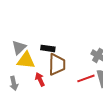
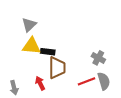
gray triangle: (19, 47) -> (29, 25), moved
yellow triangle: (26, 60) -> (31, 46), moved

